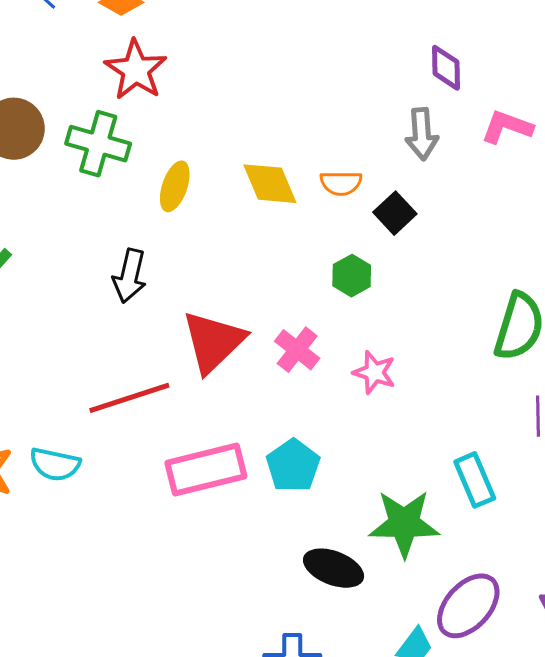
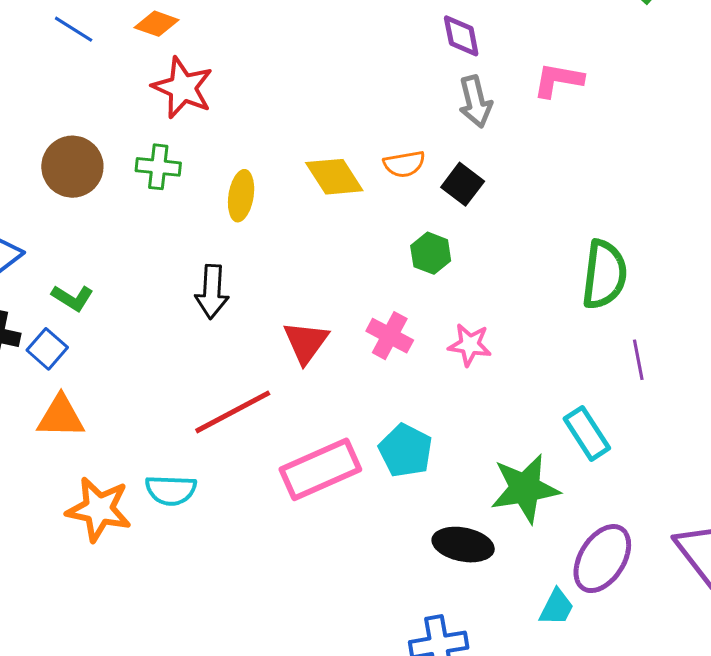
purple diamond: (446, 68) -> (461, 36), moved
green cross: (98, 144) -> (158, 167), size x0.7
red triangle: (213, 342) -> (306, 342), size x0.7

